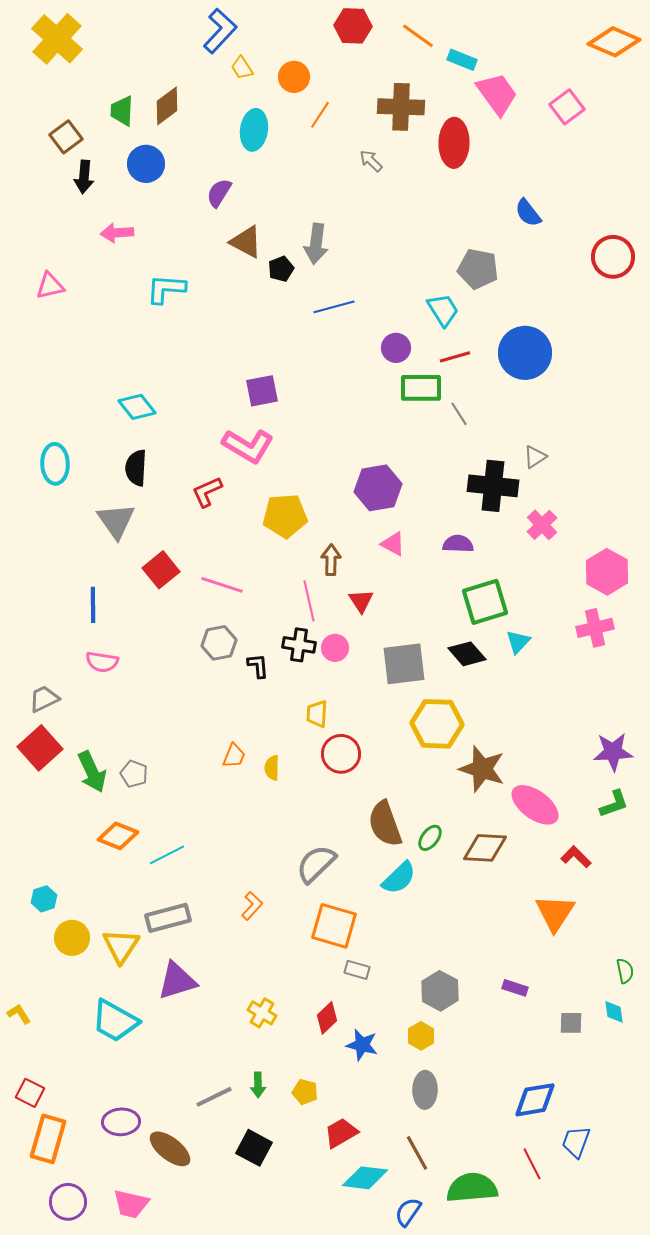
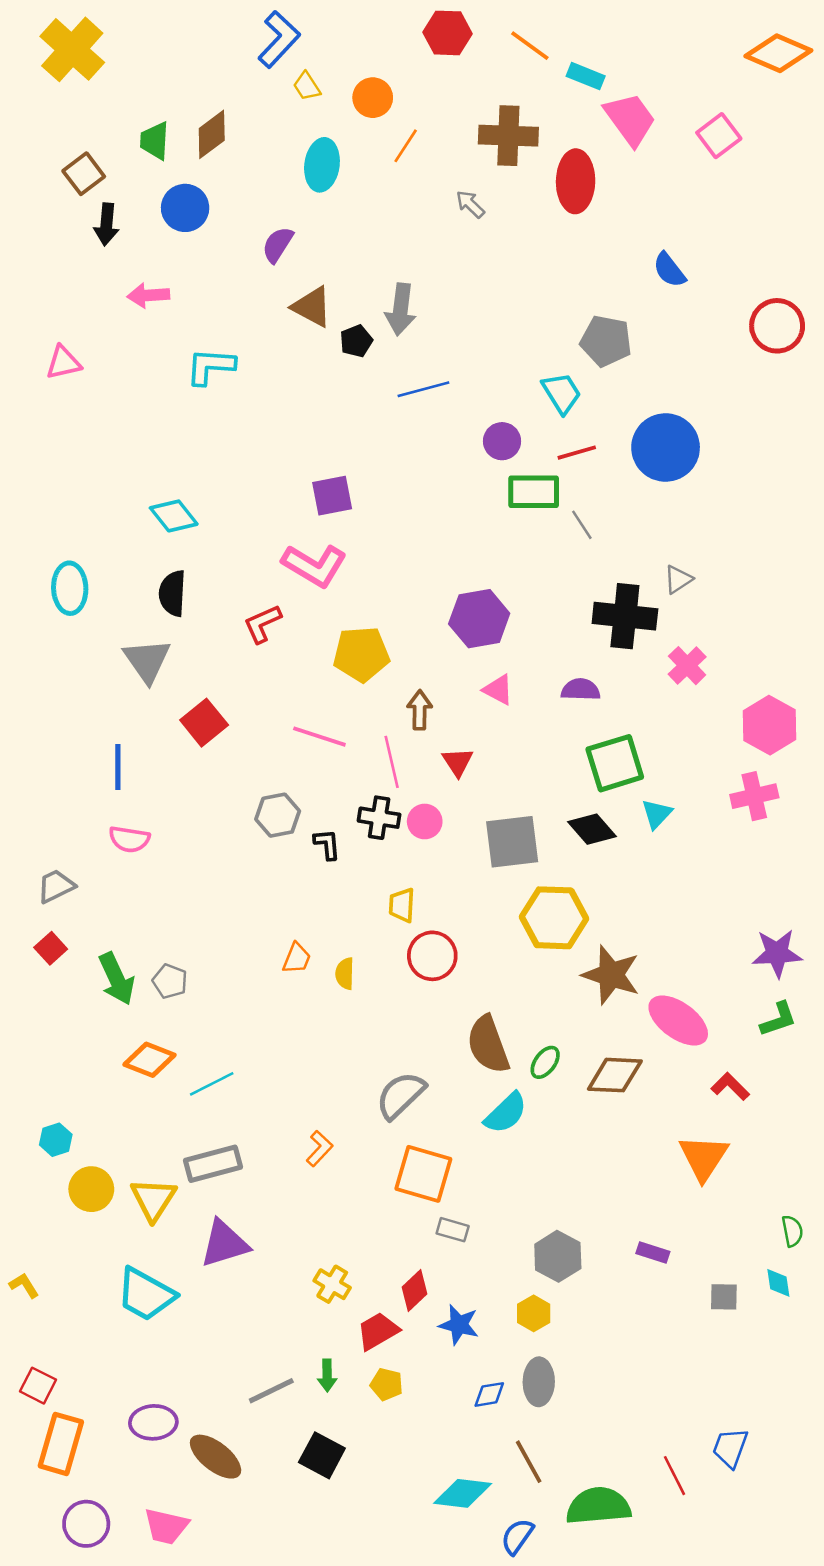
pink line: (222, 585) -> (319, 737), moved
red square: (40, 748) -> (51, 948), size x0.6
blue diamond: (535, 1100) -> (489, 1394), moved, size x0.6
red trapezoid: (341, 1133) -> (378, 1331), moved

